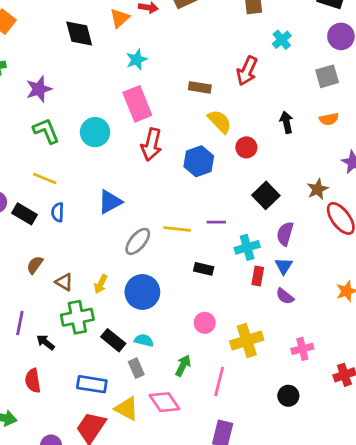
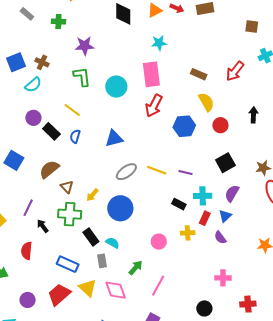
brown semicircle: (35, 265) -> (49, 169), size x1.5
black rectangle: (204, 269) -> (179, 204), moved
yellow cross: (247, 340) -> (188, 233), moved, size x0.6

